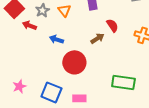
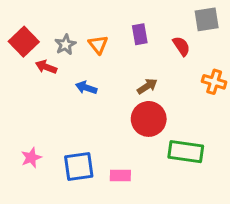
red semicircle: (112, 25) -> (181, 46), moved
red circle: (74, 62) -> (149, 119), moved
blue square: (51, 92) -> (79, 167), turned -30

